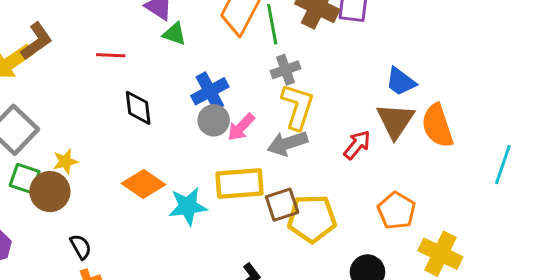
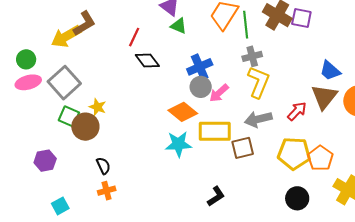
red line: (111, 55) -> (134, 37), turned -72
black diamond: (138, 108) -> (147, 60), moved, turned -35
gray arrow: (287, 143) -> (258, 119), moved
yellow star: (65, 161) -> (97, 107), turned 30
orange diamond: (144, 184) -> (183, 112), moved
yellow pentagon: (312, 219) -> (294, 153), moved

